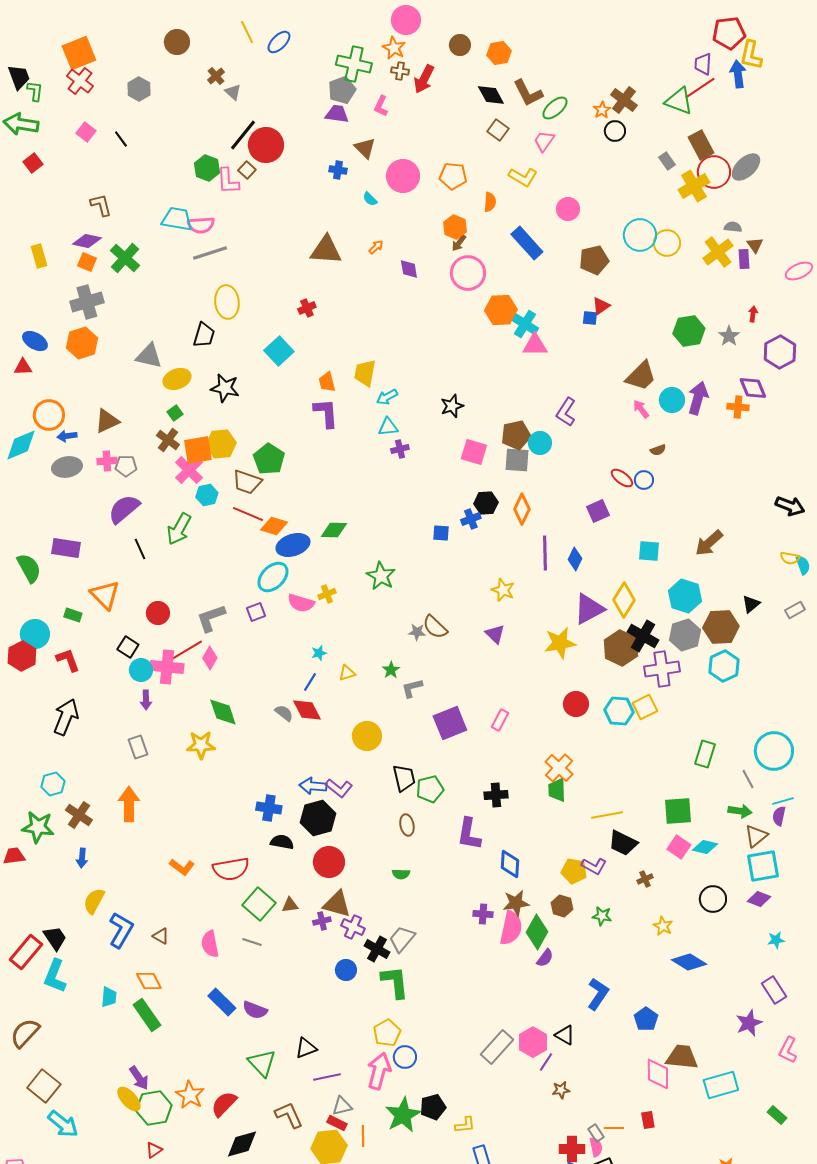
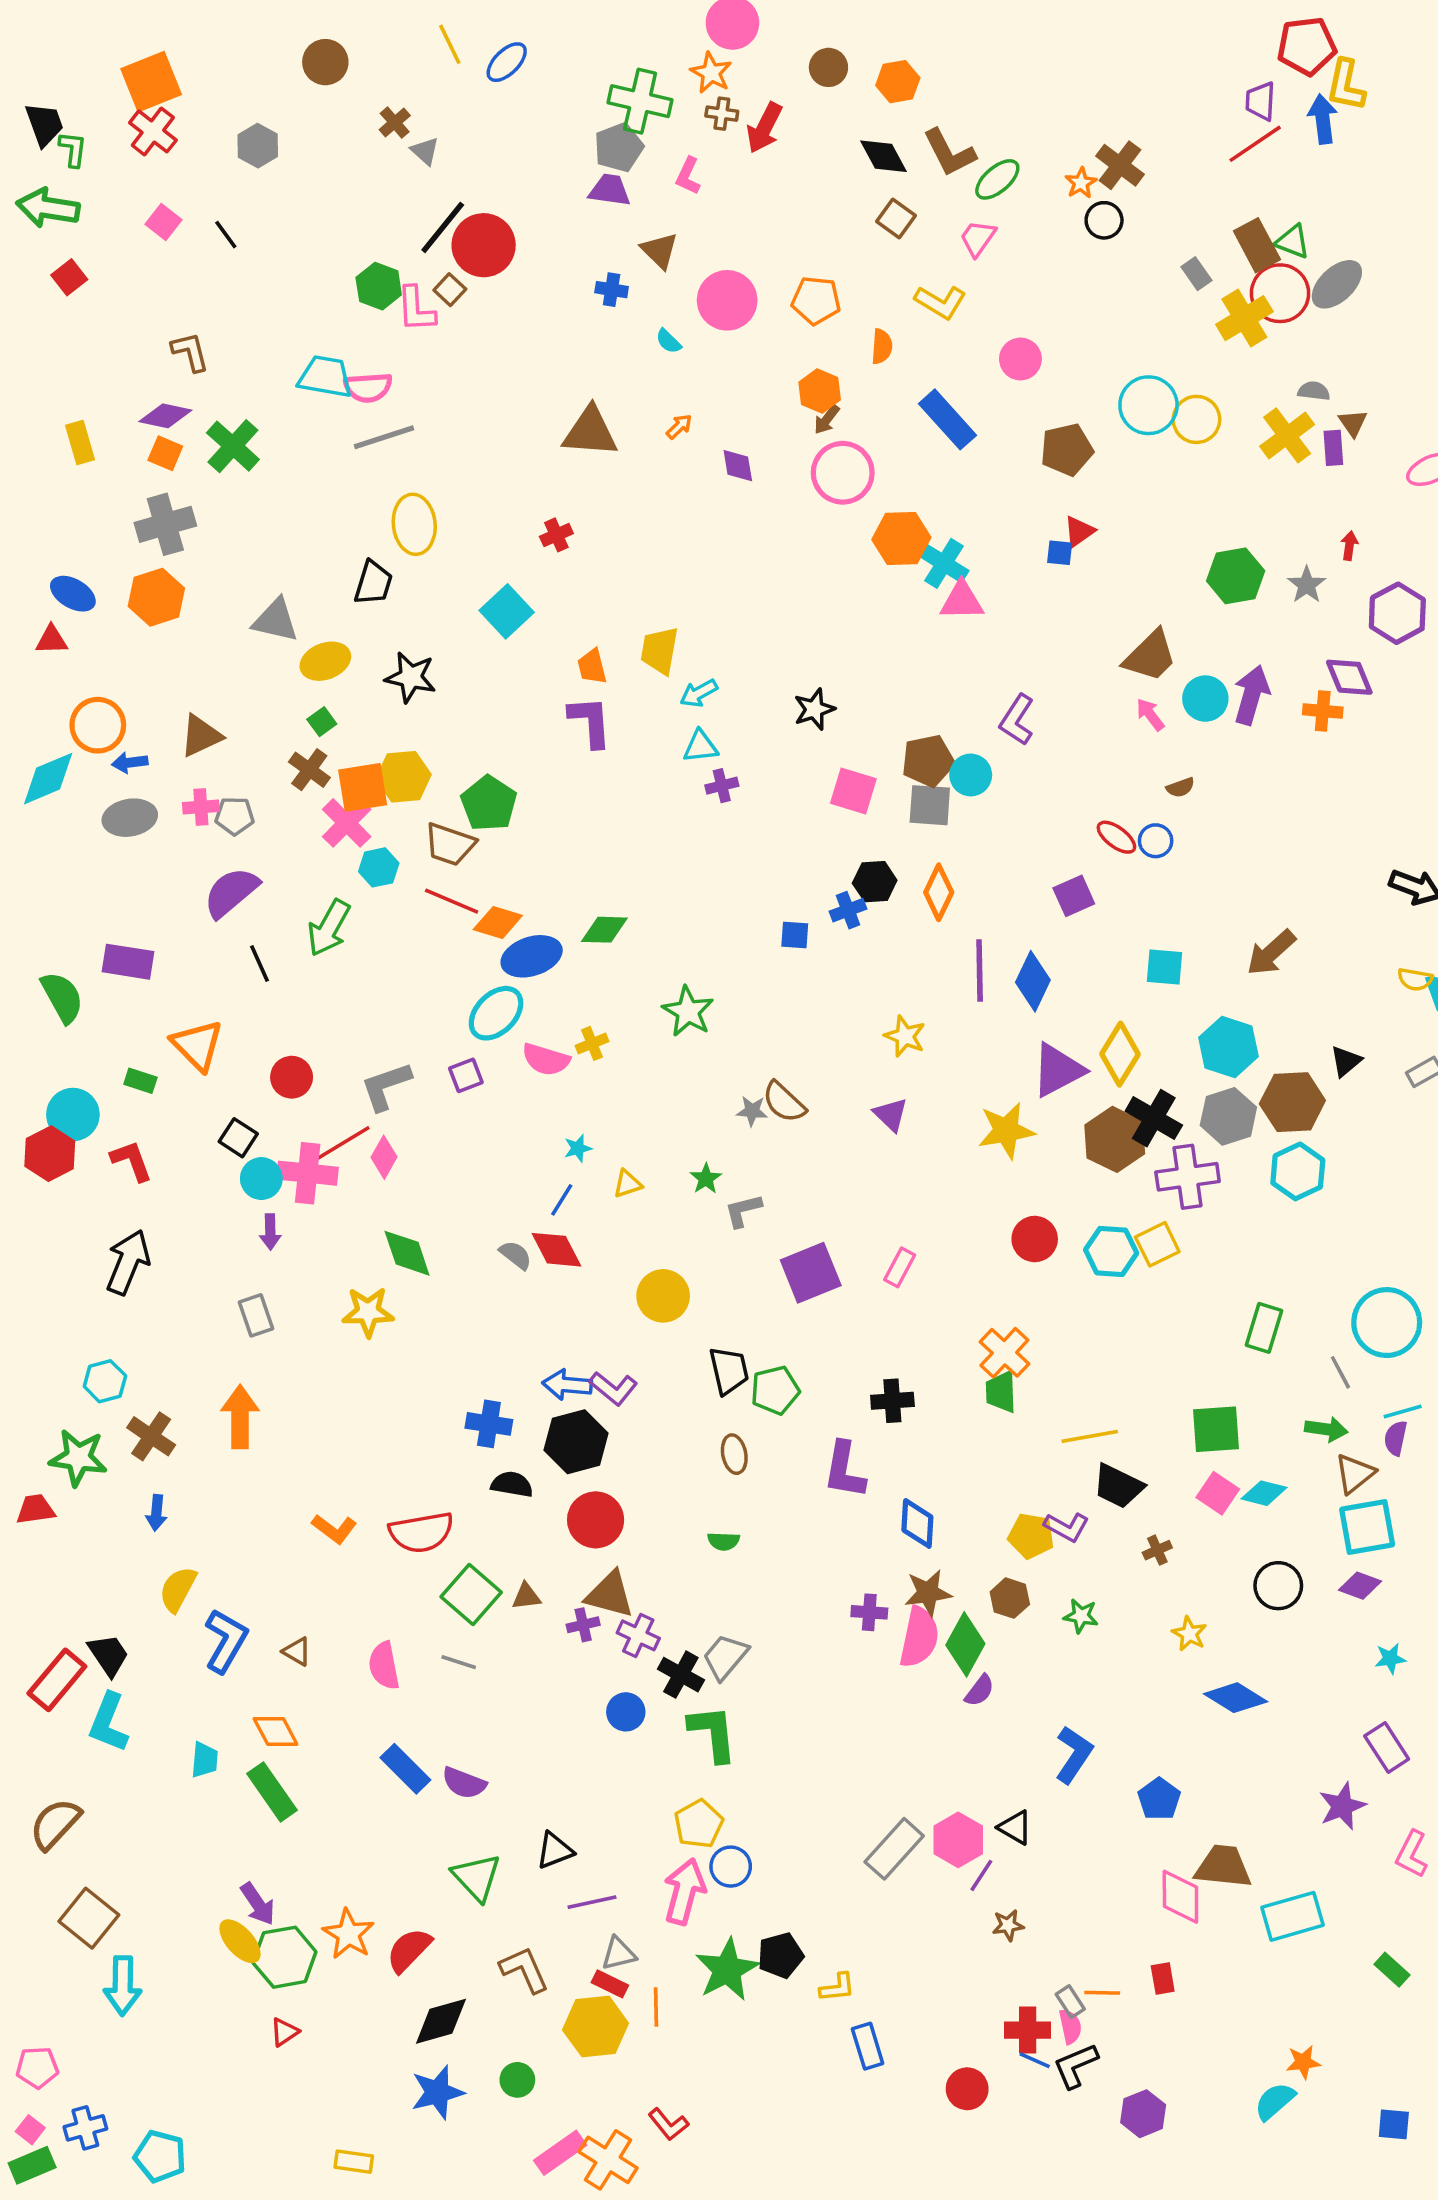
green triangle: (679, 101) -> (1292, 242), moved, size x0.7
blue diamond: (575, 559) -> (1033, 981), size x1.4
cyan arrow: (63, 1124) -> (123, 1986), turned 52

